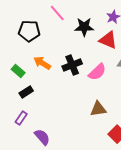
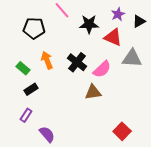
orange arrow: (42, 63) -> (47, 60), turned 36
black cross: (72, 65) -> (77, 62), turned -30
brown triangle: (98, 109) -> (93, 92), moved

